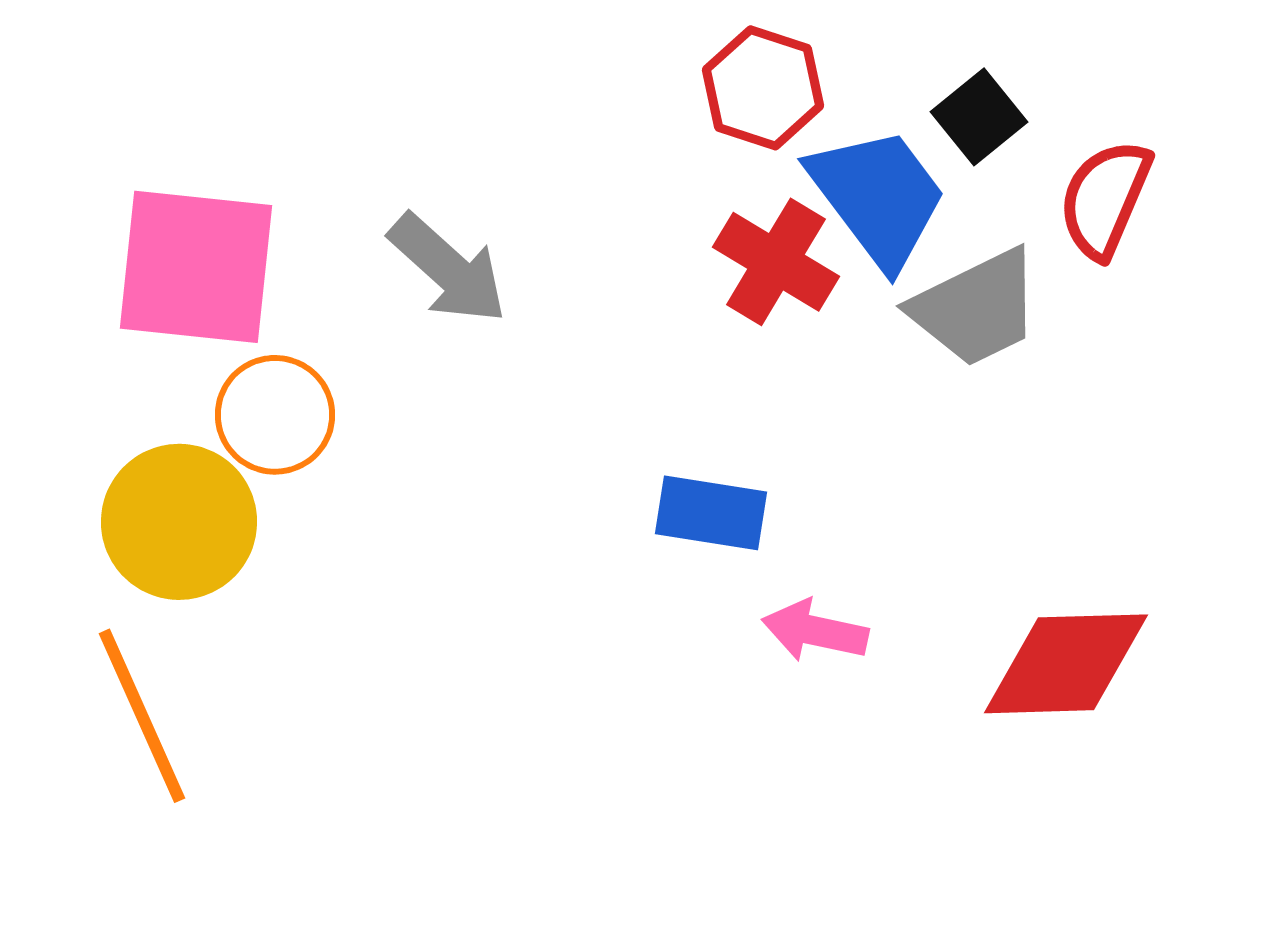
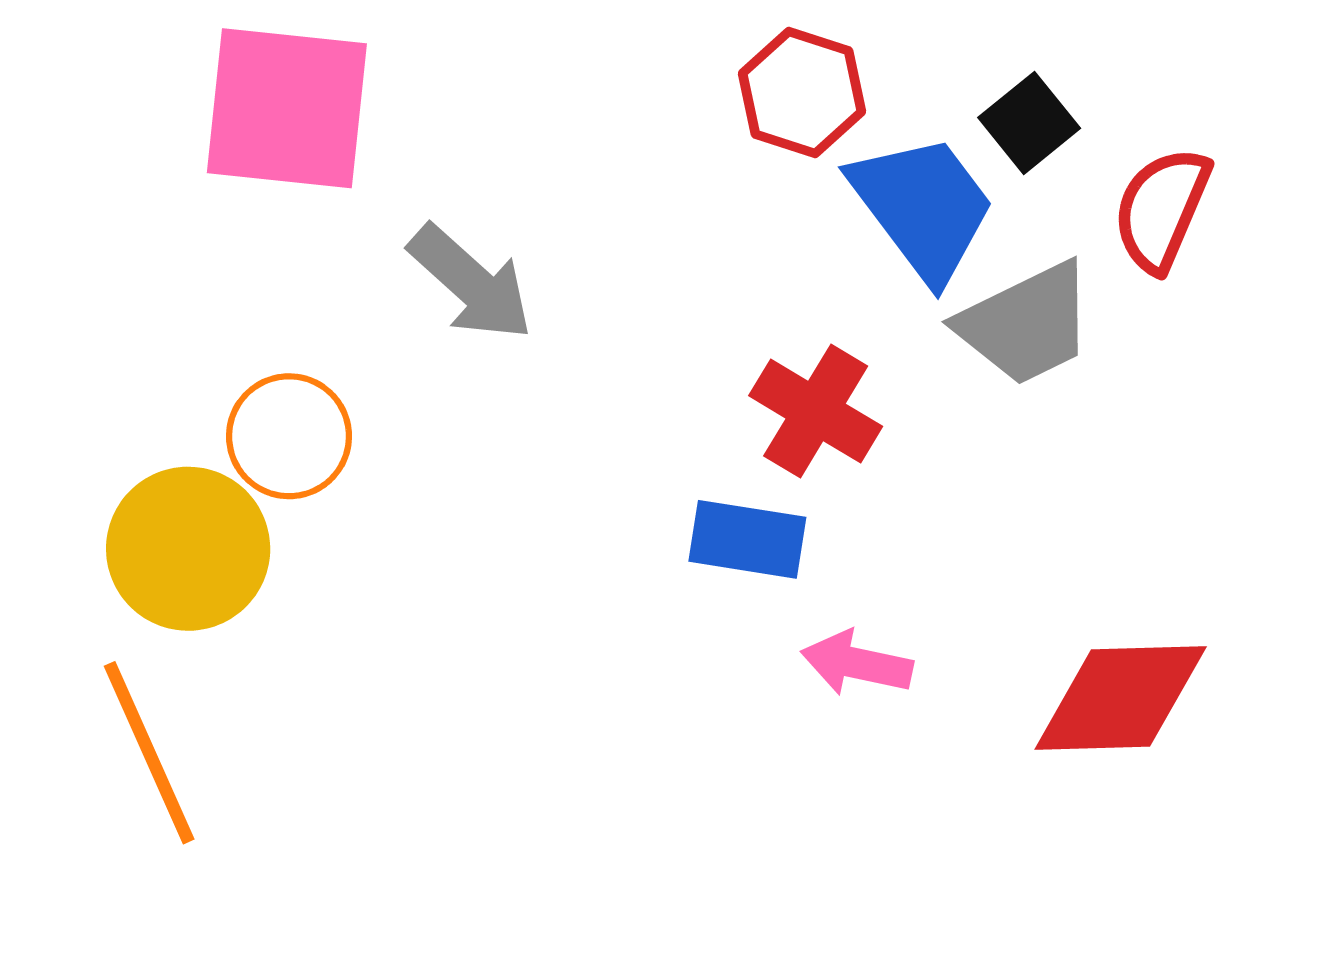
red cross: (776, 262) -> (816, 411), moved
pink square: (196, 267) -> (287, 108), moved

